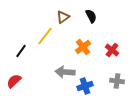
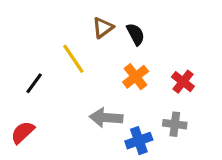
black semicircle: (91, 16) -> (136, 34), moved
yellow line: (45, 36) -> (73, 59), turned -72
gray cross: (117, 81) -> (175, 124), moved

